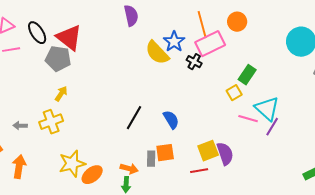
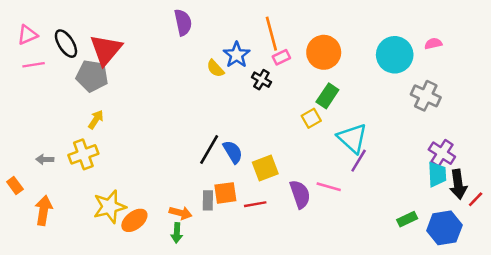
orange circle: (237, 22) -> (324, 52), moved, size x1.4
red triangle: (69, 38) -> (106, 50), turned 32
pink rectangle: (210, 44) -> (281, 57), size x0.5
yellow semicircle: (157, 53) -> (215, 68), size x0.6
black line: (134, 118) -> (209, 149), moved
pink line: (248, 119) -> (329, 187), moved
yellow square: (208, 151) -> (265, 168), moved
red line: (199, 171) -> (255, 204), moved

